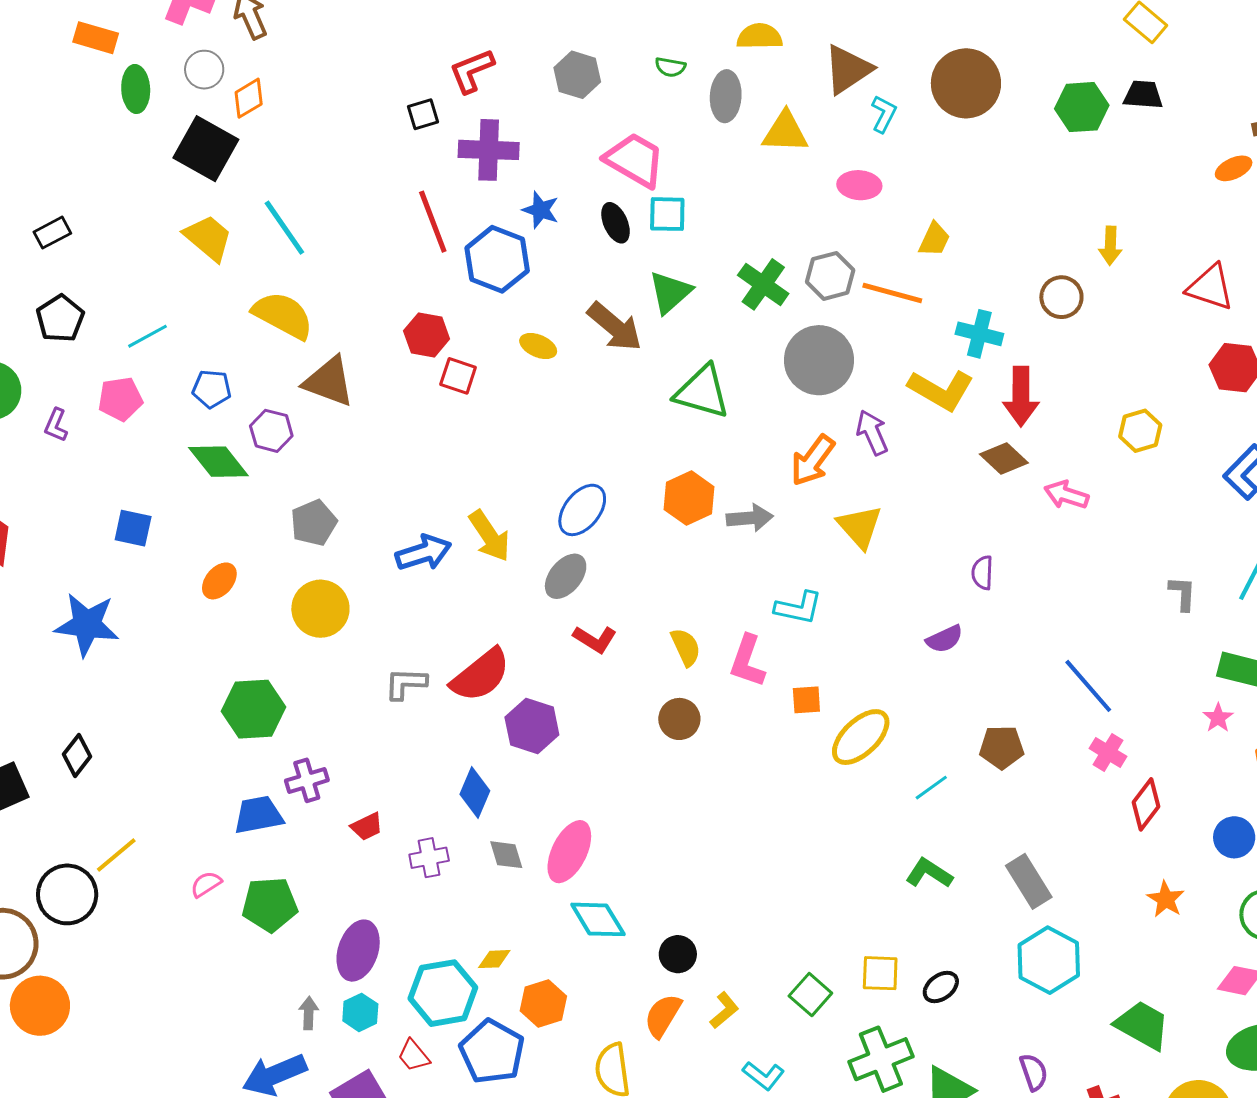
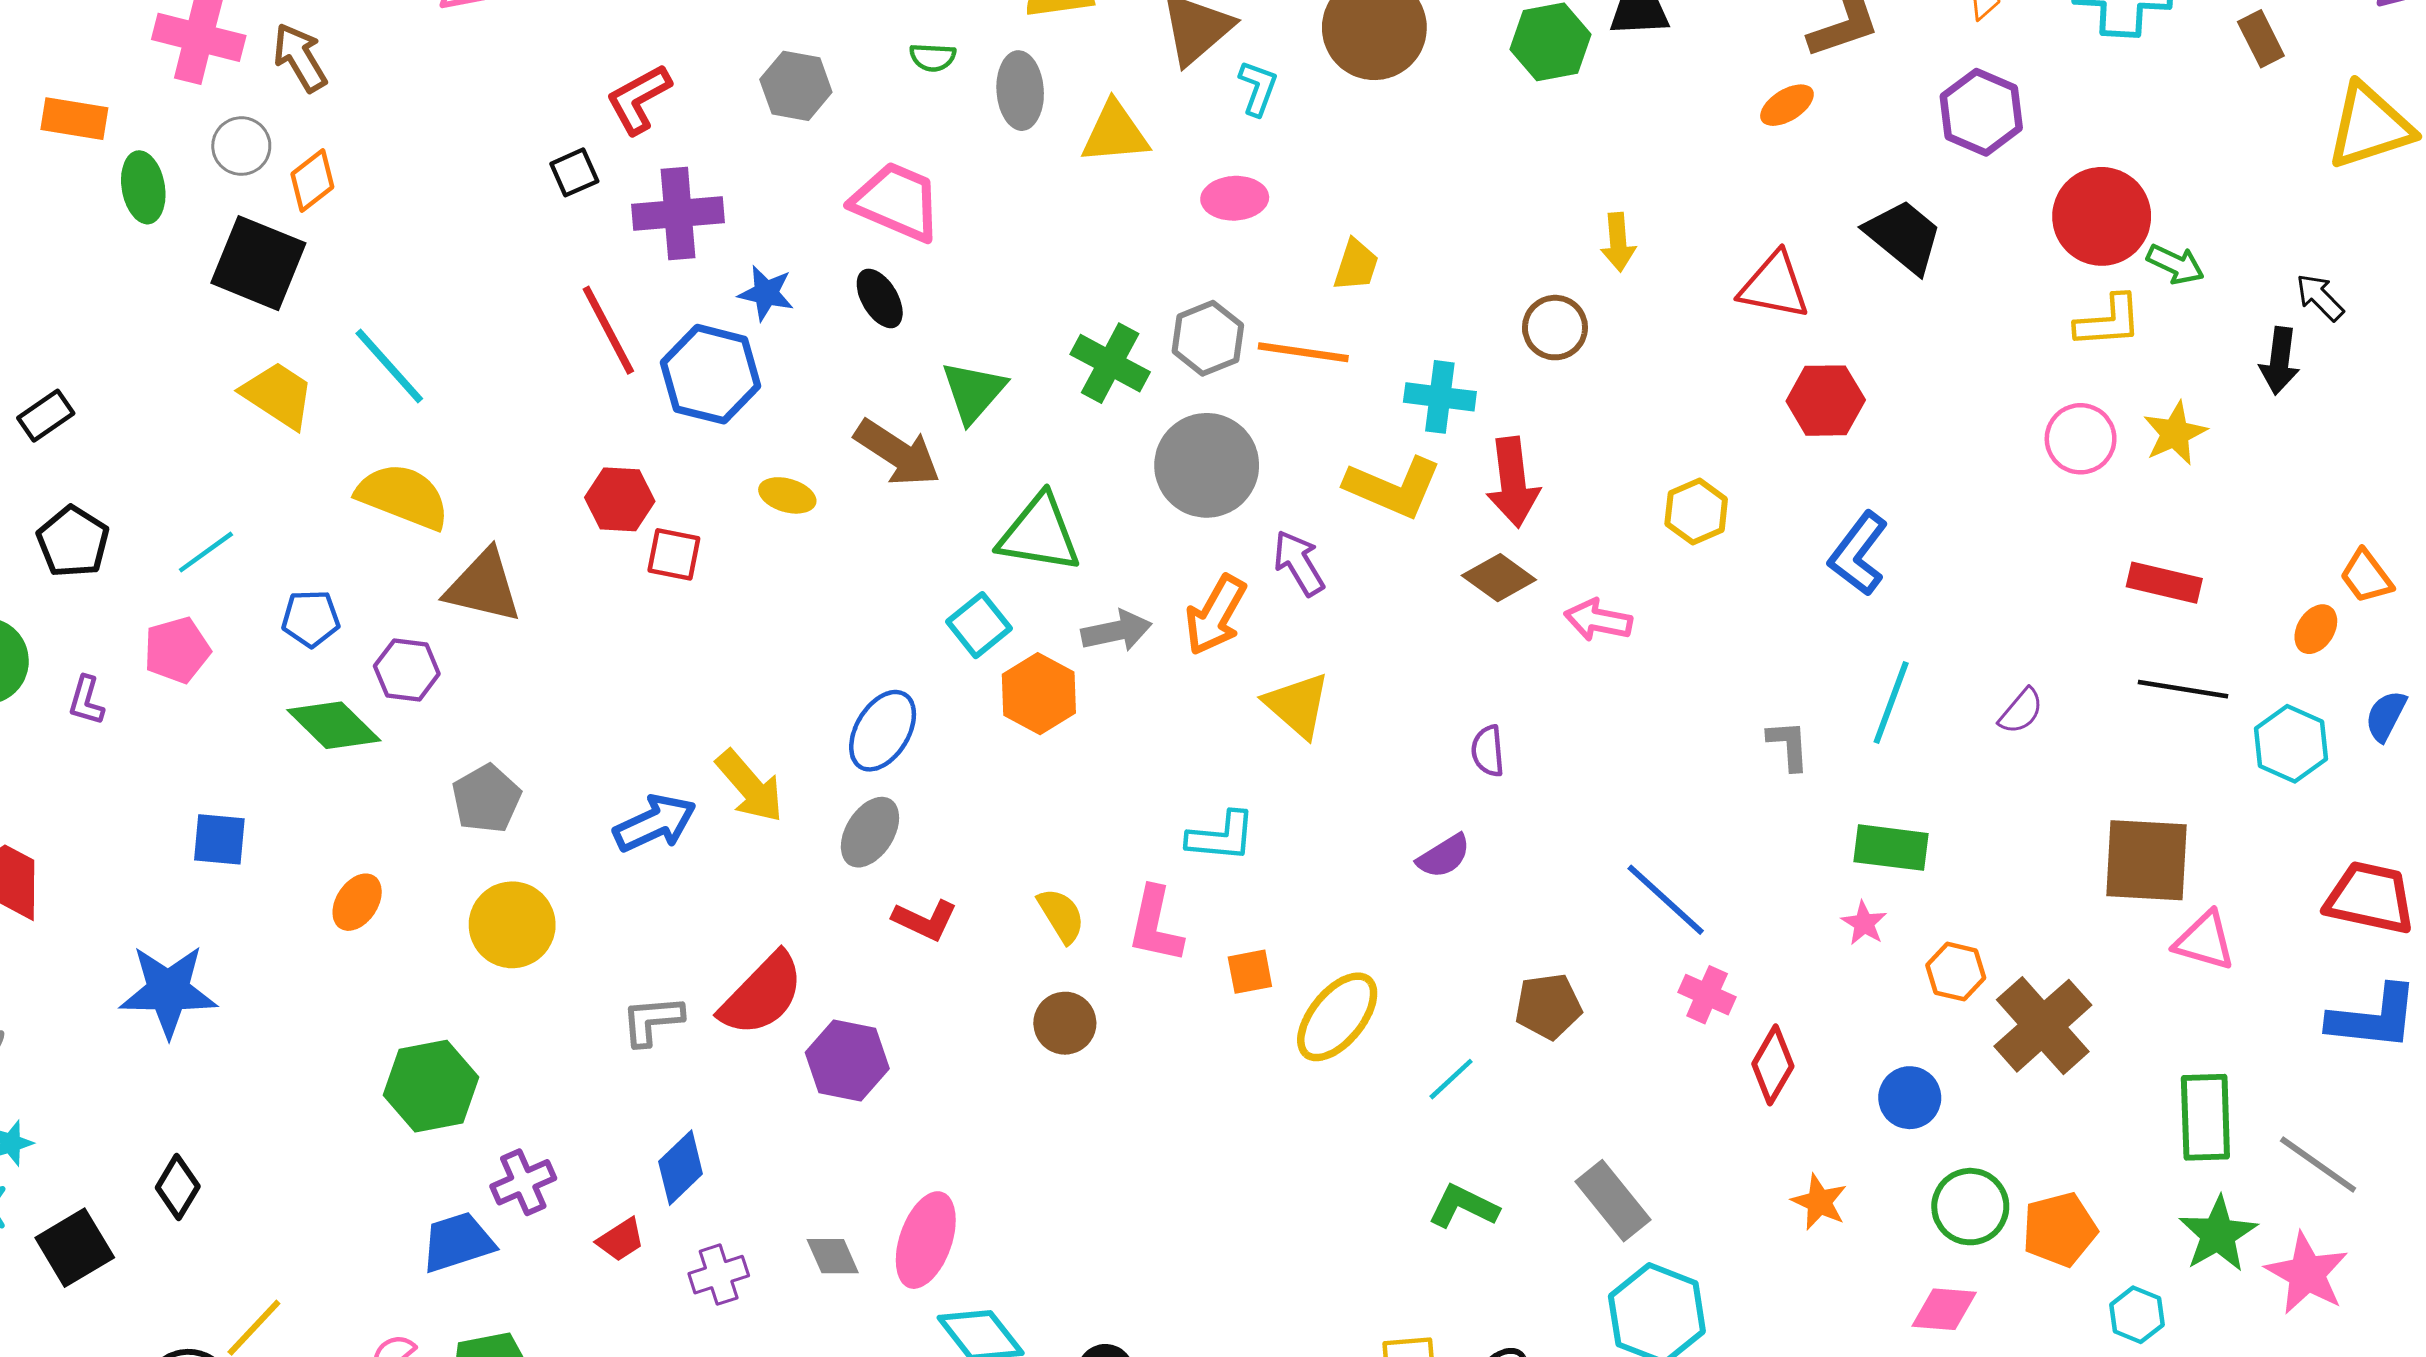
cyan square: (667, 214) -> (979, 625), moved, turned -33
gray arrow: (750, 518) -> (1116, 631), moved
blue diamond: (475, 793) -> (681, 1168), moved, turned 30

